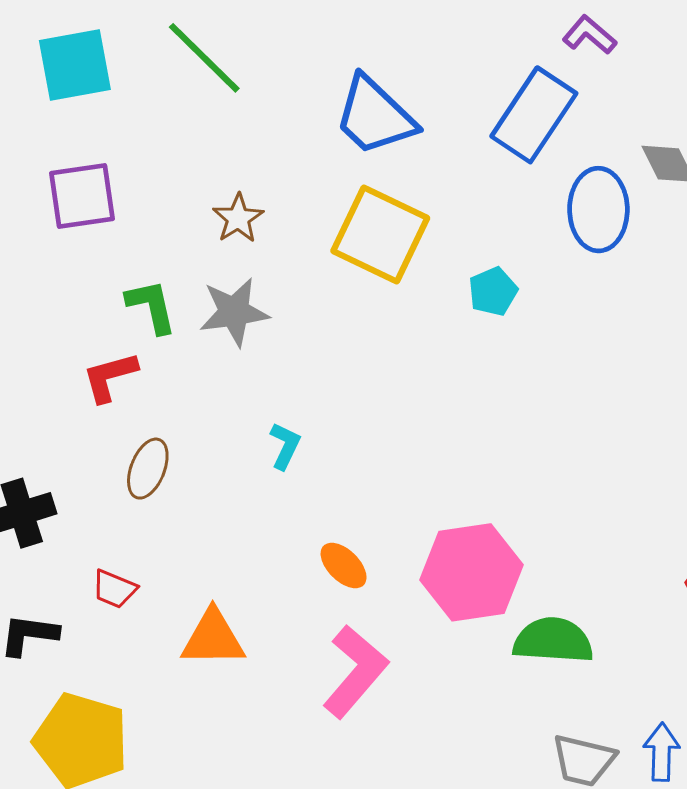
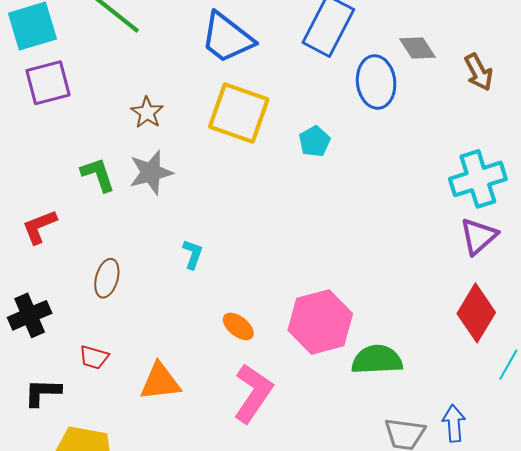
purple square: (82, 196) -> (48, 83), moved
red L-shape: (110, 377) -> (39, 227), moved

